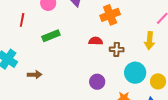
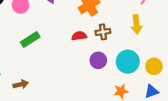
brown cross: (117, 49) -> (103, 32), moved
purple circle: (97, 82) -> (98, 60), moved

